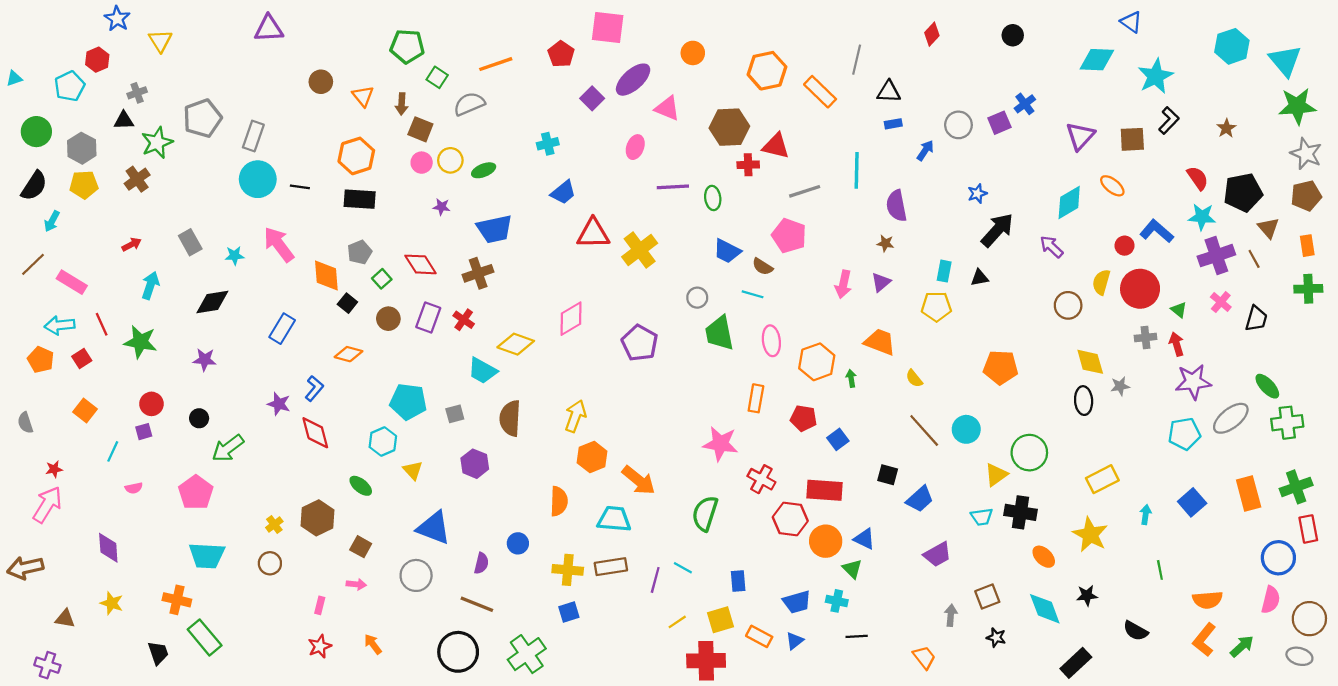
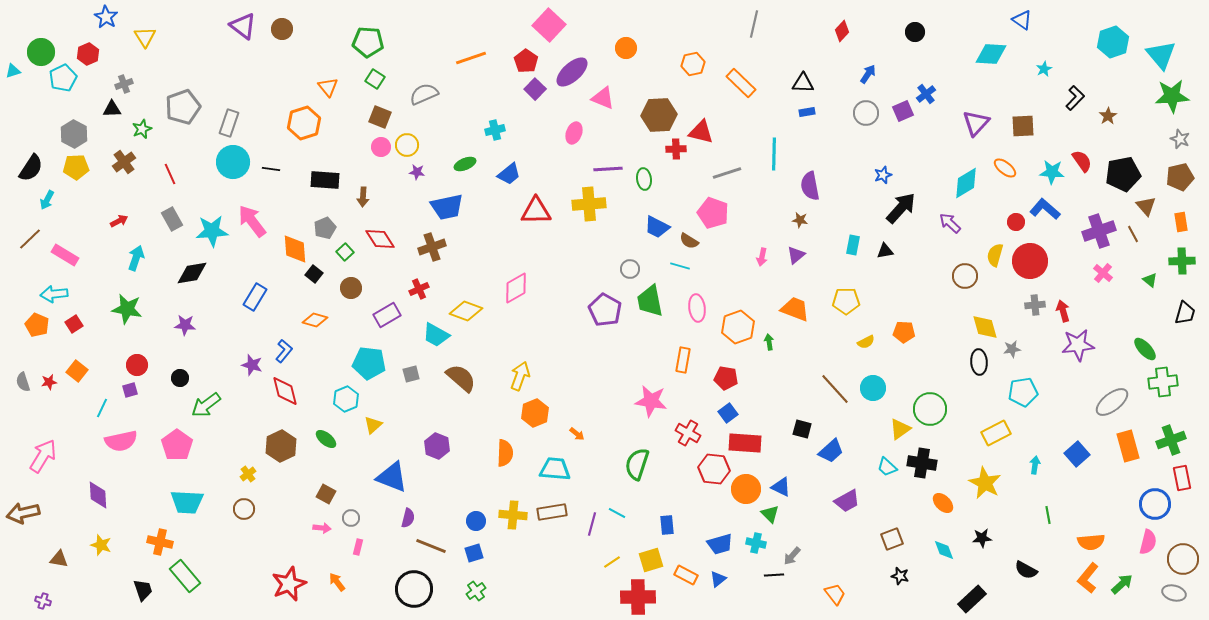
pink square: (608, 28) -> (549, 25), turned 36
purple triangle: (269, 29) -> (243, 26), turned 40
red pentagon: (561, 54) -> (526, 61), moved
gray line: (857, 60) -> (754, 24), moved
orange line: (496, 64) -> (471, 58), moved
orange hexagon: (767, 71) -> (693, 64), size x0.7
cyan star: (1156, 76) -> (1044, 69), size x0.5
green square: (437, 77) -> (375, 79), moved
brown circle: (321, 82) -> (282, 29), moved
brown arrow: (402, 104) -> (363, 197), moved
black L-shape: (1169, 120) -> (1075, 98), moved
green circle: (36, 132) -> (41, 52), moved
green star: (157, 143) -> (142, 129), size x0.7
blue arrow: (925, 150) -> (868, 74), moved
gray star: (1306, 154) -> (1180, 139), size x0.7
orange hexagon: (356, 156) -> (304, 123), moved
green ellipse: (484, 170) -> (465, 164), moved
purple star: (442, 207) -> (417, 172), moved
cyan star: (1202, 217) -> (1052, 172), moved
yellow cross: (640, 250) -> (589, 204), moved, turned 32
cyan star: (235, 256) -> (212, 231), size x1.8
pink arrow: (843, 284) -> (762, 257), size x0.7
yellow pentagon: (936, 306) -> (846, 301), moved
green triangle: (1179, 310) -> (1150, 280), moved
purple rectangle: (428, 318) -> (387, 315), moved, turned 40
black trapezoid: (1256, 319) -> (1185, 313), moved
red cross: (464, 320) -> (419, 289), turned 30
red line: (102, 324) -> (170, 174), moved
purple pentagon: (640, 343) -> (605, 310), moved
orange pentagon: (1001, 367) -> (904, 332), size x0.7
yellow semicircle: (914, 378) -> (866, 342), moved, turned -78
brown semicircle: (510, 418) -> (461, 378), turned 128
gray ellipse: (1231, 418) -> (1112, 402), moved
cyan pentagon: (1184, 434) -> (1023, 392), moved
blue square: (838, 439) -> (728, 413), moved
purple hexagon: (475, 464) -> (437, 446), moved
red star: (54, 469) -> (49, 382), moved
yellow triangle: (413, 470) -> (373, 425), turned 30
orange arrow: (639, 480) -> (577, 434), size x0.5
pink semicircle: (134, 488) -> (121, 441), size x2.0
cyan trapezoid: (982, 517) -> (887, 467), turned 50
brown hexagon: (318, 518) -> (281, 446), moved
blue circle: (518, 543) -> (476, 521), moved
purple semicircle: (481, 563) -> (408, 518), moved
gray circle: (416, 575) -> (351, 518), moved, size x0.6
pink rectangle: (320, 605) -> (358, 547), moved
cyan diamond: (1045, 609) -> (944, 550), size x0.7
blue square: (569, 612) -> (474, 553), moved
gray arrow: (951, 615) -> (792, 556), moved, turned -144
red star: (320, 646) -> (289, 584), size x1.6
green cross: (527, 654) -> (476, 591), size x0.6
purple cross: (47, 665) -> (43, 601), size x0.7

